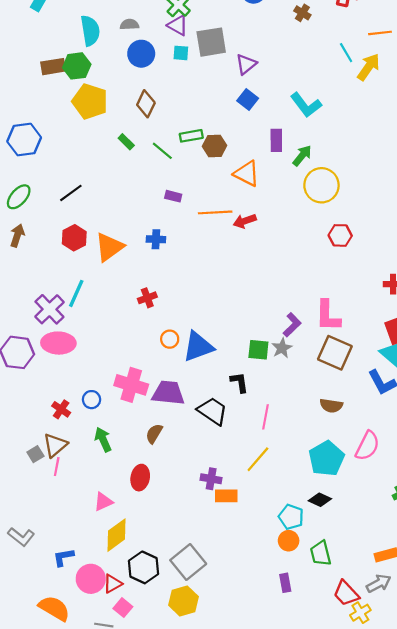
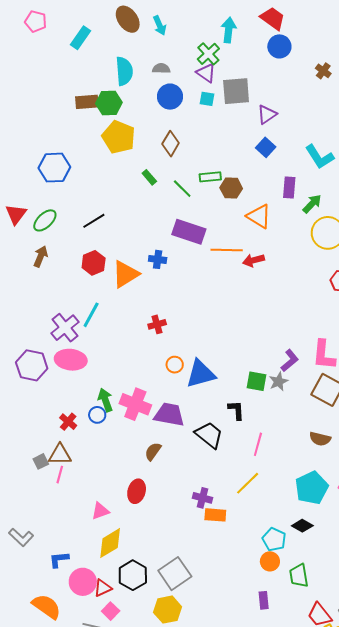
purple rectangle: (173, 196) -> (189, 232), size x2.0
blue cross: (156, 239) -> (158, 259), moved
green arrow: (103, 440) -> (105, 400), moved
brown triangle: (55, 445) -> (60, 455), turned 35

